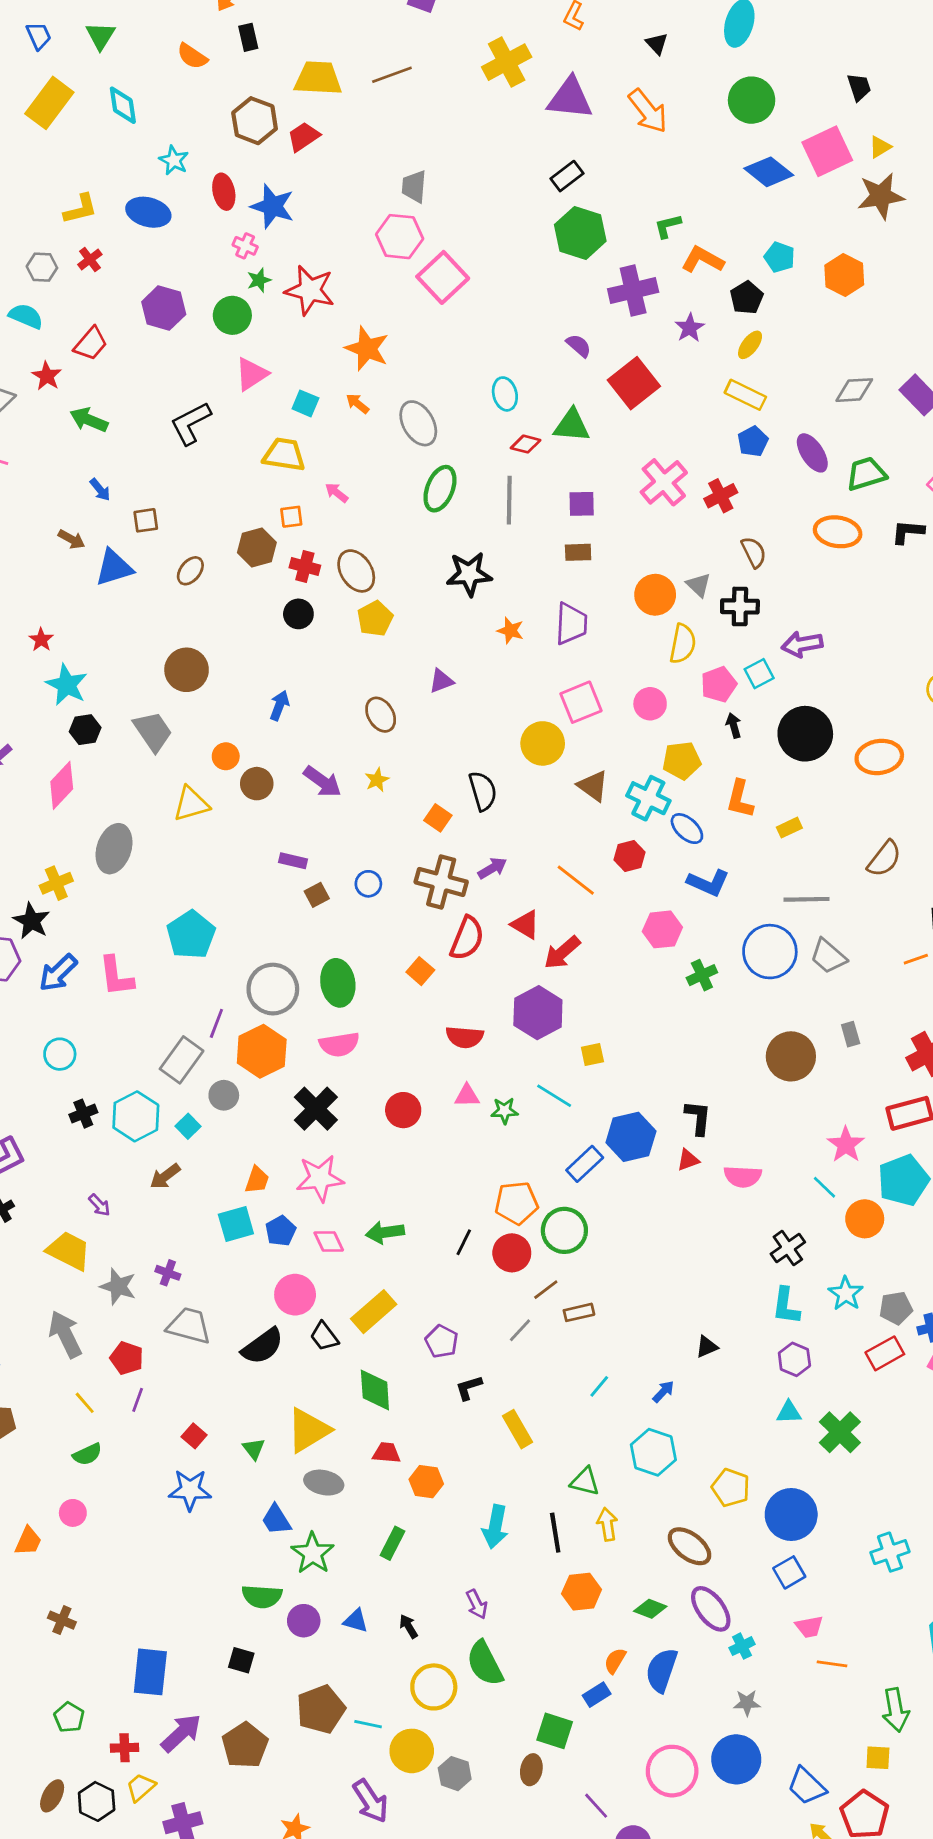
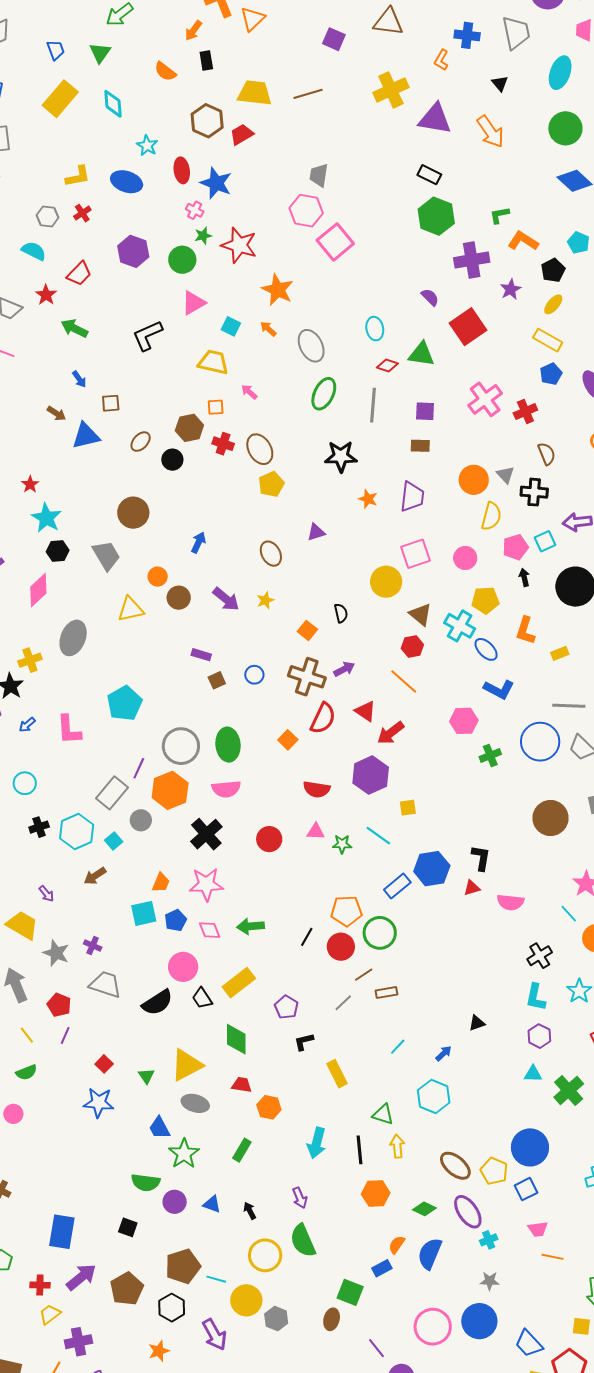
black rectangle: (567, 176) -> (429, 175), turned 60
black circle: (298, 614) -> (172, 460), moved
black semicircle: (483, 791) -> (341, 613), size x0.7
red hexagon: (630, 856) -> (412, 646), moved
blue arrow: (58, 973) -> (27, 725), size x0.6
yellow pentagon: (731, 1488) -> (494, 1171), moved
black hexagon: (97, 1801) -> (172, 1308), moved

